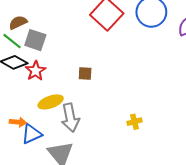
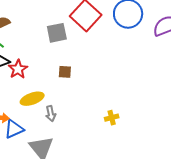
gray square: (35, 40) -> (57, 33), moved, turned -30
gray arrow: (70, 118) -> (51, 114), size x0.6

